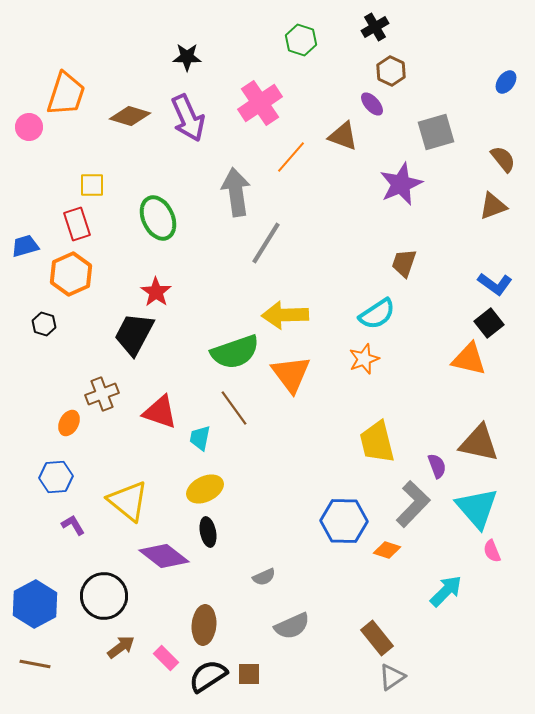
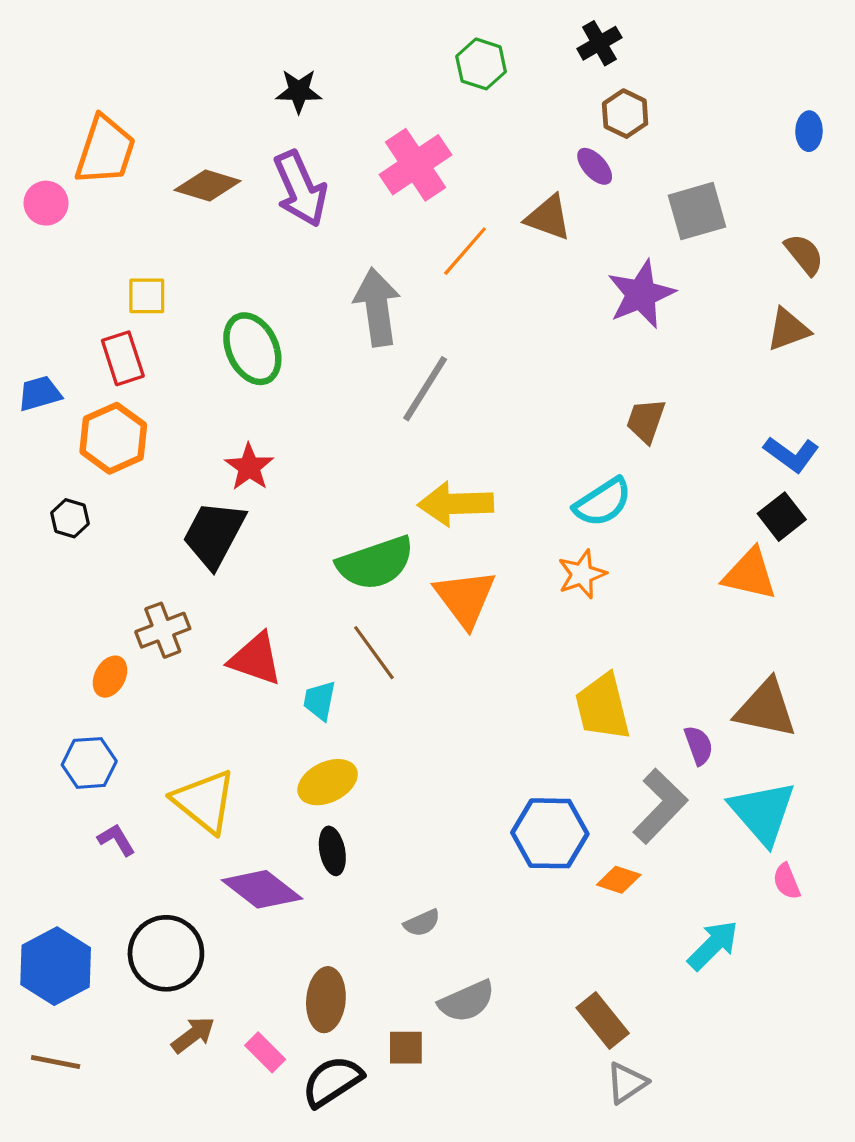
blue ellipse: (506, 82) -> (809, 131), turned -35
brown square: (249, 674) -> (406, 1048), moved

